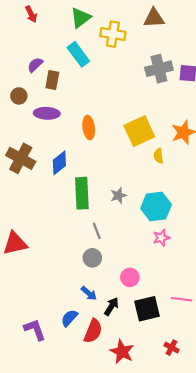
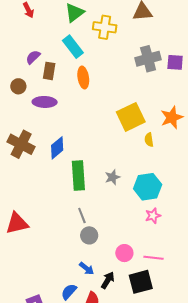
orange ellipse: (89, 128) -> (83, 78), moved
gray line: (97, 231) -> (82, 216), moved
pink line: (181, 299) -> (153, 258), moved

